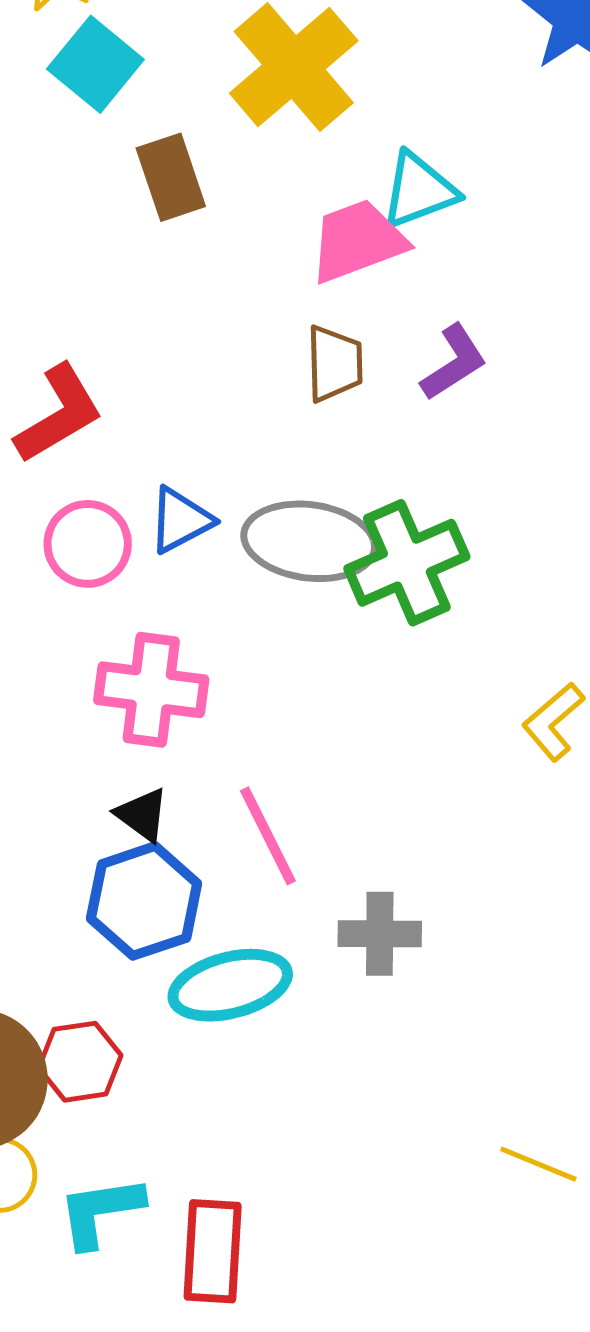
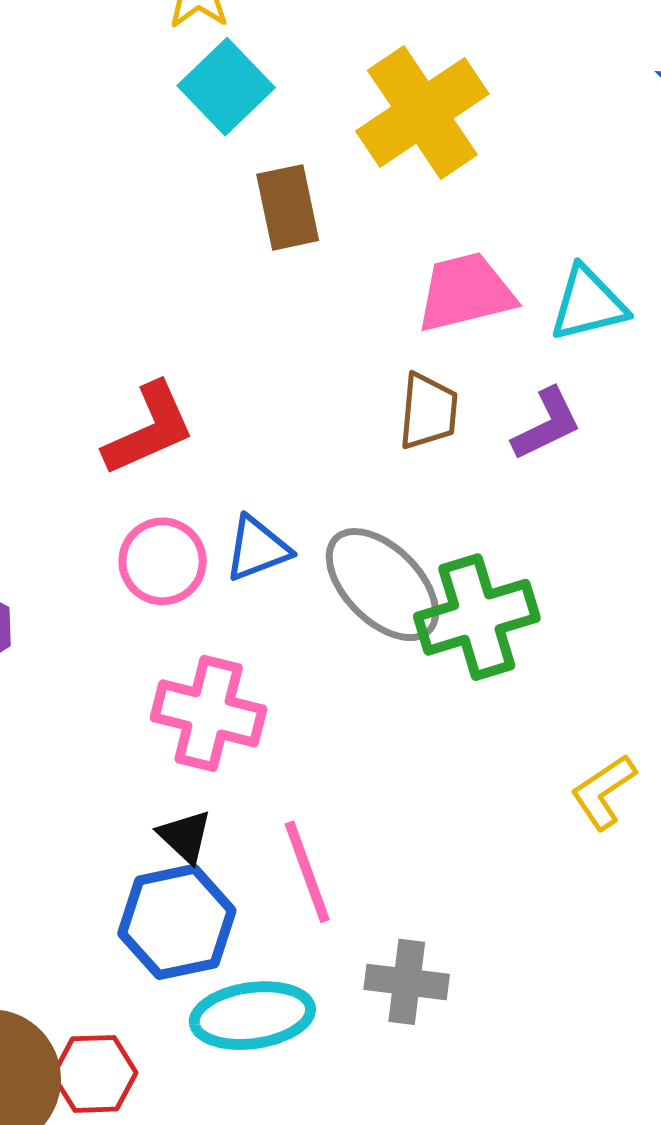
cyan triangle: (419, 190) -> (588, 304), moved
gray ellipse: (309, 541) -> (382, 585), turned 31

